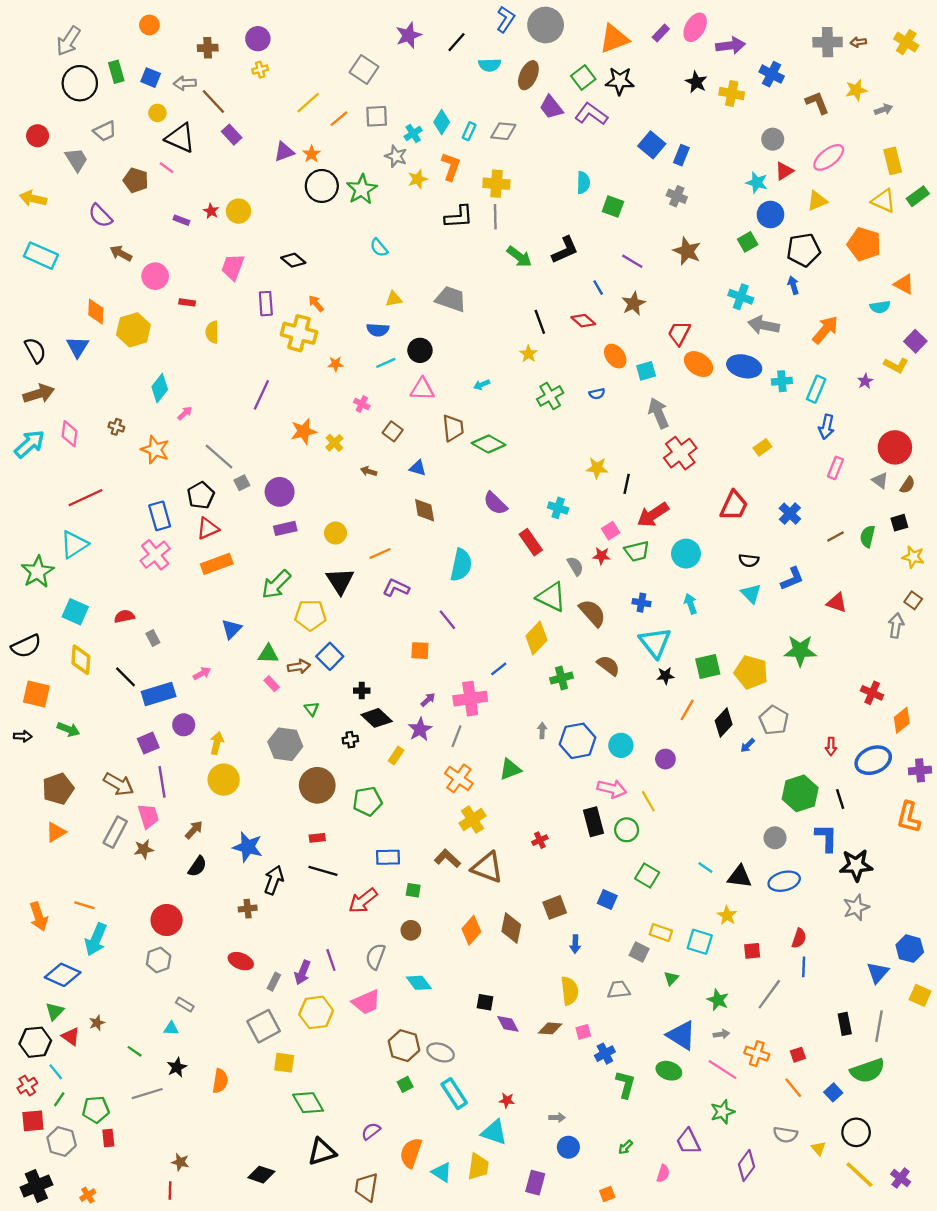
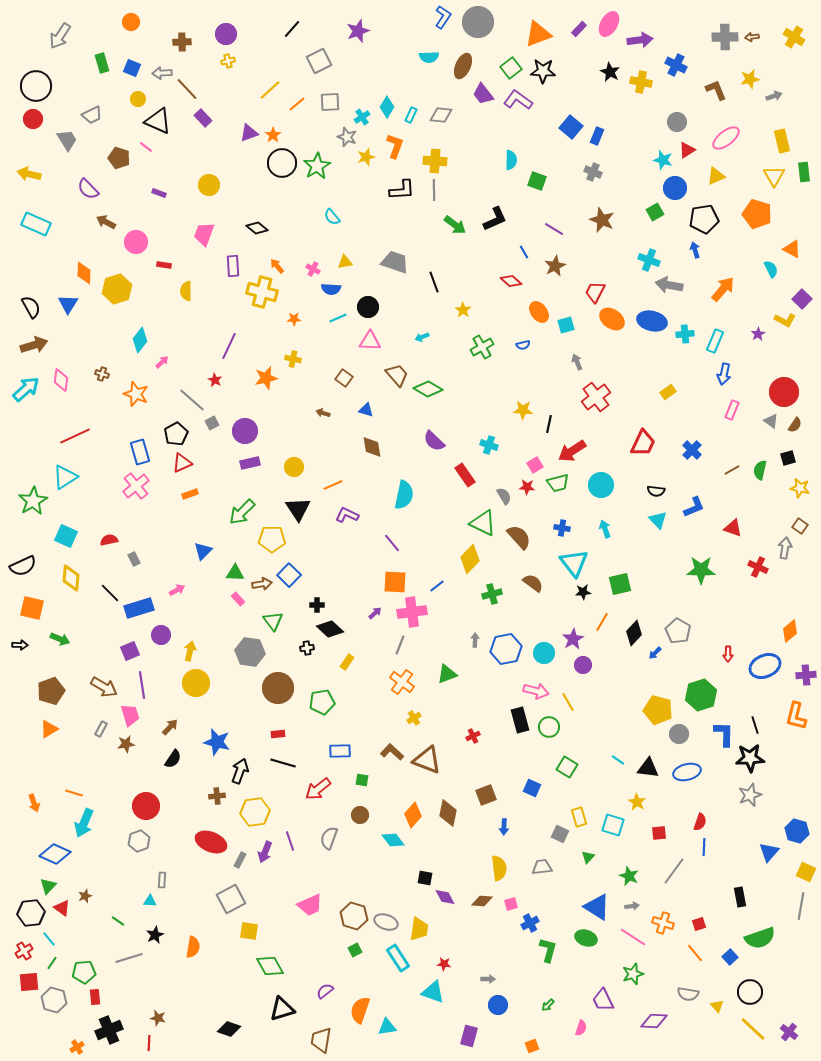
black line: (457, 42) -> (292, 29), moved
gray square: (364, 70) -> (319, 61), turned 30
black circle: (80, 83) -> (36, 86), moved
green rectangle: (918, 196) -> (804, 172), turned -60
yellow triangle: (883, 201) -> (774, 176), turned 35
red star: (211, 211) -> (215, 380), moved
cyan semicircle: (880, 307) -> (771, 269), turned -108
black line: (540, 322) -> (434, 282), moved
pink cross: (362, 404) -> (313, 269), moved
gray arrow: (659, 413) -> (577, 362), size x0.6
brown trapezoid: (453, 428) -> (397, 375), turned -35
yellow cross: (334, 443) -> (293, 359), moved, turned -35
orange rectangle: (217, 564) -> (190, 494), size x0.6
orange square: (420, 651) -> (395, 582), moved, size x1.4
yellow pentagon: (751, 672) -> (658, 710), moved
red cross: (872, 693) -> (758, 567), moved
green triangle: (312, 709) -> (273, 621), size x1.5
purple star: (420, 729) -> (573, 639), moved
black line: (840, 799) -> (755, 725), moved
yellow cross: (472, 820) -> (414, 718), size x0.6
gray rectangle: (115, 832) -> (101, 729), size x0.6
orange arrow: (39, 917) -> (34, 803), size x0.7
yellow rectangle: (661, 933) -> (579, 817), turned 54
red ellipse: (241, 961) -> (211, 842), size x1.4
cyan diamond: (419, 983) -> (393, 840), moved
pink trapezoid: (366, 1002) -> (310, 905), moved
gray rectangle: (185, 1004) -> (162, 880), turned 63
yellow hexagon: (316, 1012) -> (255, 812), moved
gray line: (879, 1026) -> (801, 906), moved
purple diamond: (746, 1165) -> (654, 1021), turned 56
yellow trapezoid: (478, 1167) -> (419, 929), moved
cyan triangle: (442, 1172) -> (387, 1027), turned -42
black cross: (36, 1186) -> (109, 1030), moved

